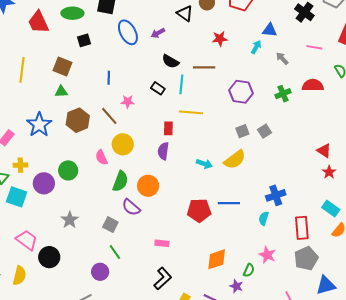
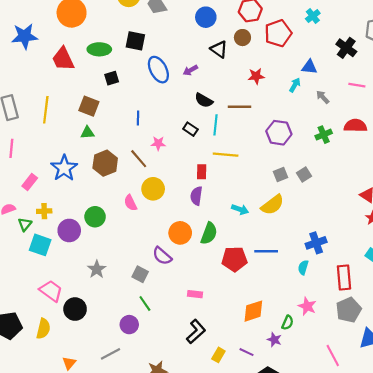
green semicircle: (120, 181) -> (209, 233), moved

